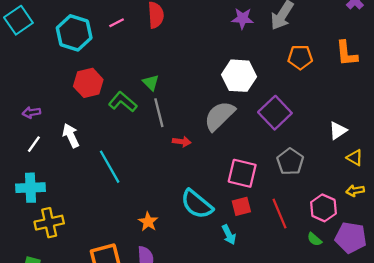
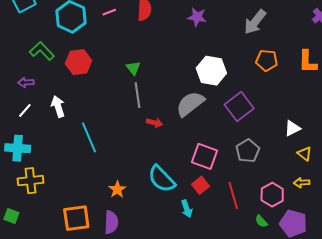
purple star: (243, 18) -> (197, 17), moved
green L-shape: (123, 102) -> (42, 51), moved
red square: (241, 206) -> (200, 185), turned -30

